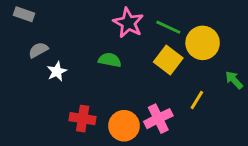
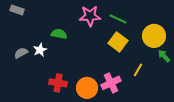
pink star: (128, 23) -> (90, 16), turned -30
yellow circle: (203, 43) -> (154, 36), moved
gray semicircle: (38, 50) -> (21, 53), moved
green semicircle: (110, 60) -> (59, 34), moved

